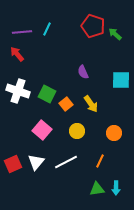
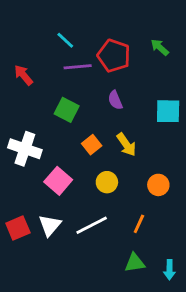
red pentagon: (93, 26) -> (114, 56), moved
cyan line: (47, 29) -> (65, 40), turned -72
purple line: (22, 32) -> (78, 67), moved
white cross: (18, 91) -> (25, 149), moved
green square: (47, 94) -> (67, 110), moved
cyan arrow: (116, 188) -> (169, 270), moved

